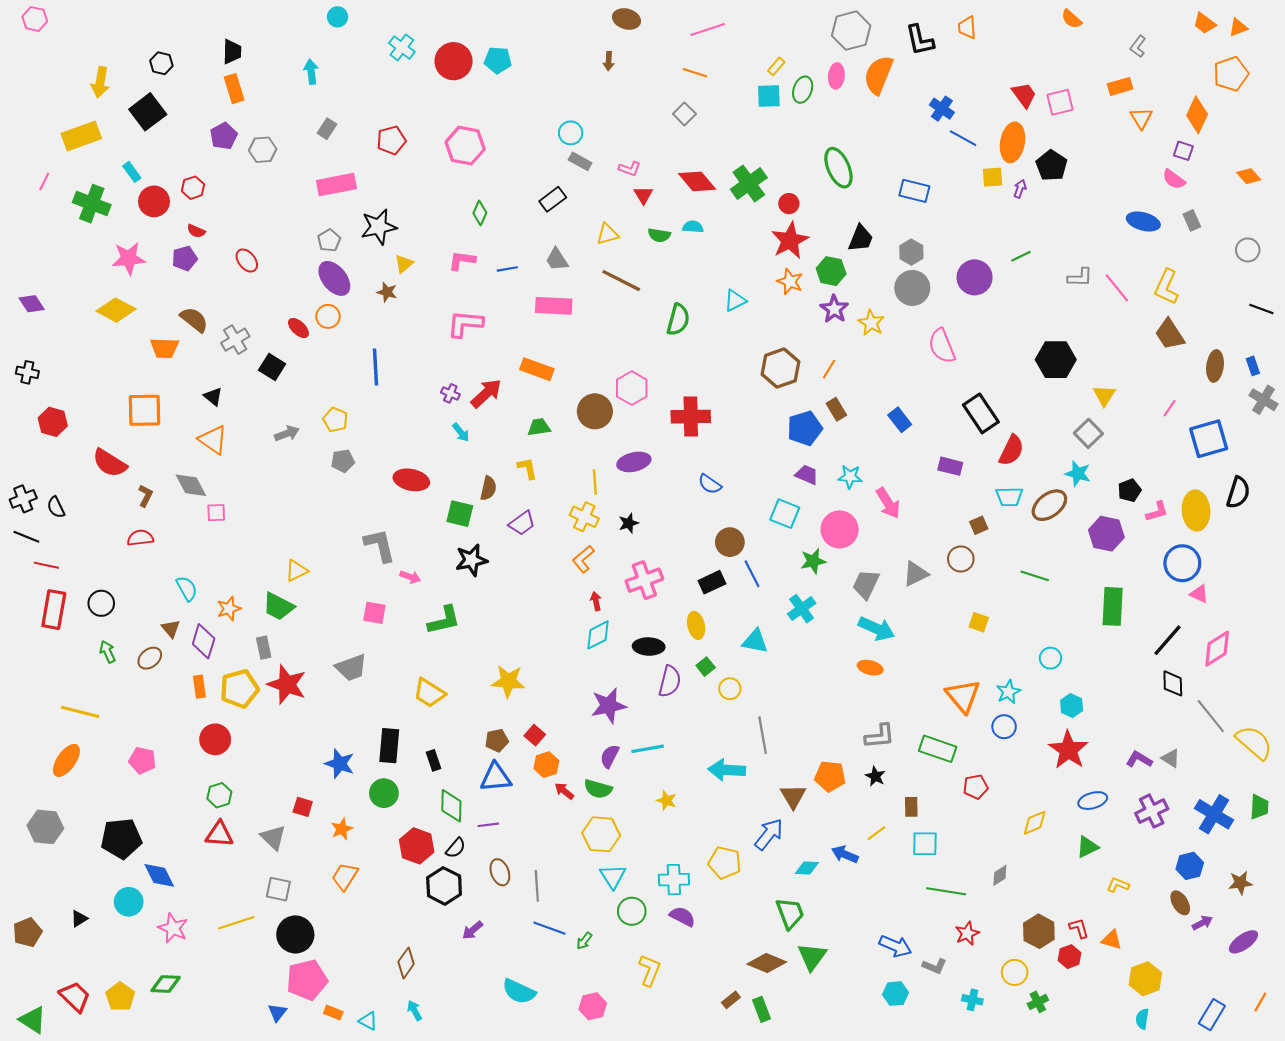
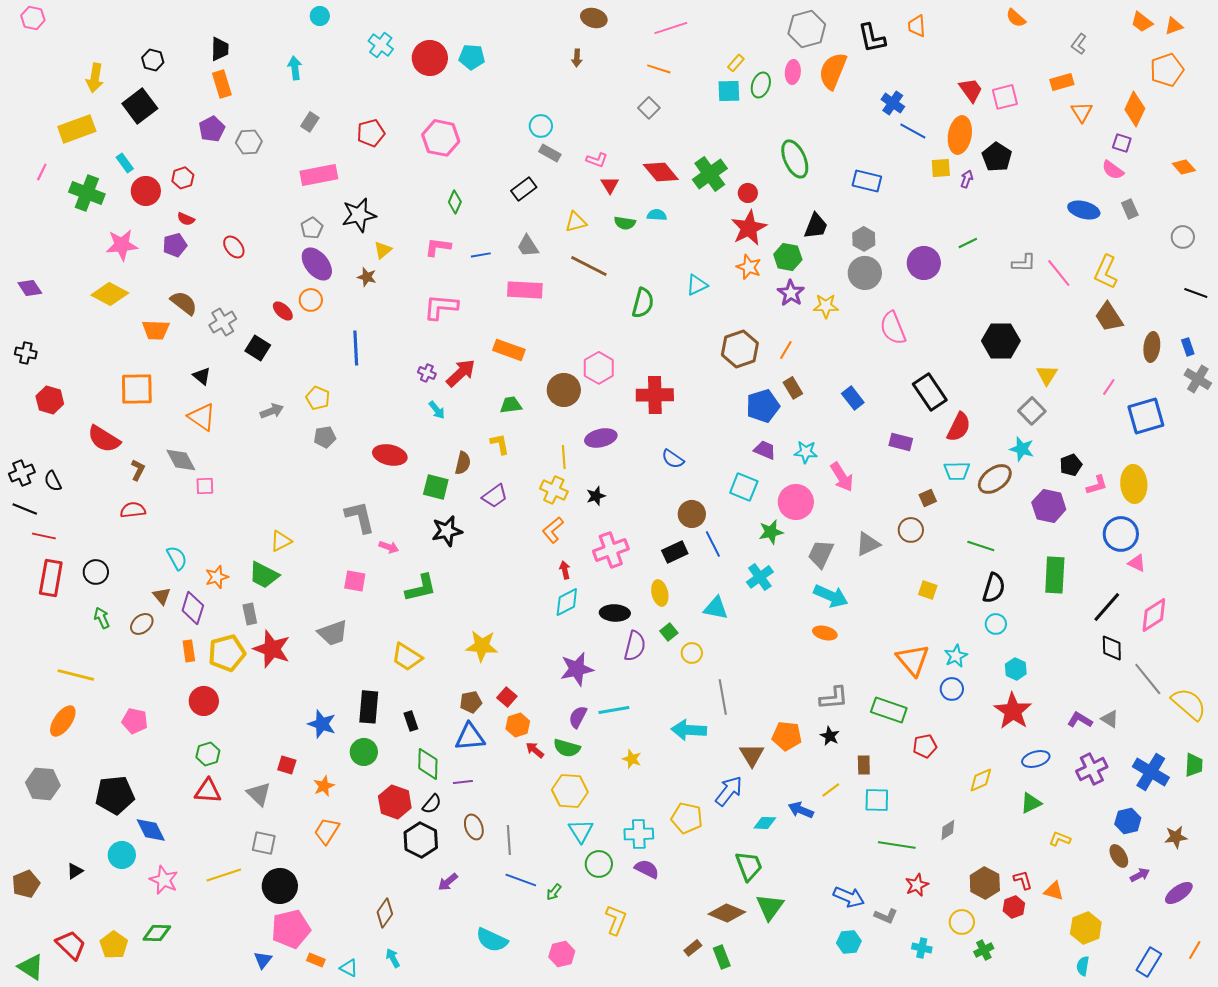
yellow star: (871, 323) -> (826, 306), turned -30
black semicircle: (1238, 493) -> (994, 588), moved

